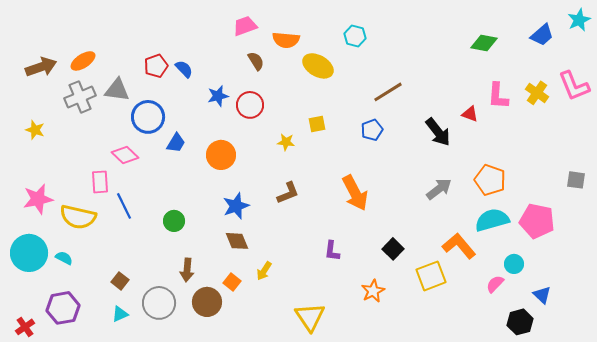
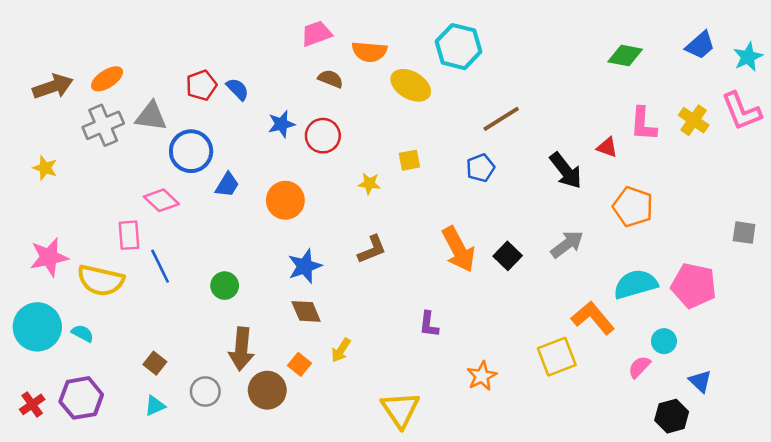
cyan star: (579, 20) -> (748, 57), moved
cyan hexagon: (355, 36) -> (459, 47), size x1.6
brown semicircle: (256, 61) -> (331, 79), turned -36
orange pentagon: (490, 180) -> (633, 207), moved
black square: (393, 249) -> (508, 256), moved
brown arrow: (187, 270) -> (241, 349), size x1.4
gray circle: (159, 303) -> (205, 392), size x0.7
red cross: (25, 327) -> (32, 404), moved

